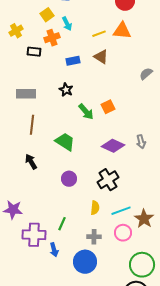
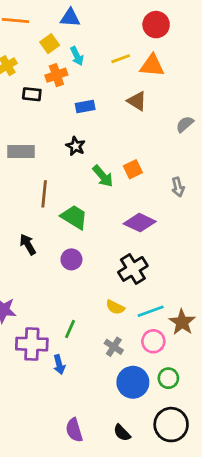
yellow line: (99, 34) -> (121, 59), moved
brown triangle: (101, 57) -> (137, 101), moved
brown line: (32, 125) -> (44, 194), moved
gray arrow: (141, 142) -> (178, 187), moved
purple circle: (69, 179) -> (71, 259), moved
yellow semicircle: (95, 208) -> (115, 307), turned 112
gray cross: (94, 237) -> (114, 347), turned 32
blue circle: (85, 262) -> (133, 382), moved
green circle: (142, 265) -> (168, 378), moved, size x0.6

